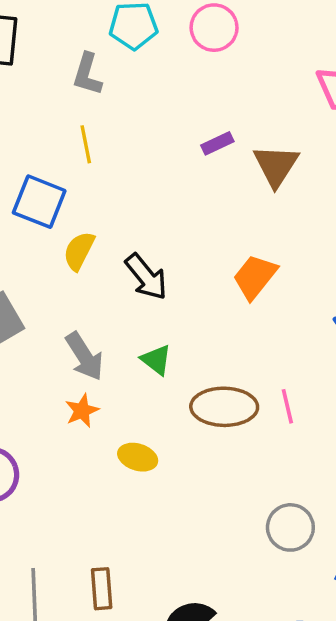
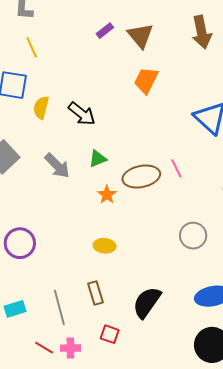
orange trapezoid: (255, 277) -> (146, 80), moved
green triangle: (156, 360) -> (98, 159), turned -48
orange star: (82, 411) -> (107, 195), moved
yellow ellipse: (138, 457) -> (105, 246), moved

